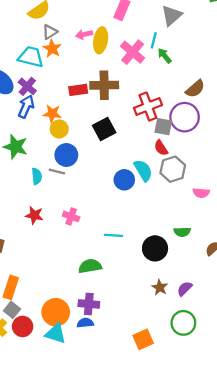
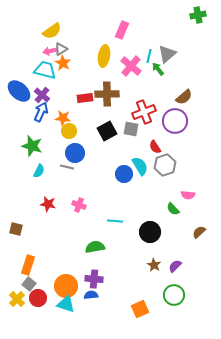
gray triangle: (172, 15) -> (167, 54), moved
pink arrow: (84, 34) -> (50, 51), moved
gray square: (163, 127) -> (131, 129), moved
cyan semicircle: (37, 176) -> (39, 171), moved, turned 32
pink semicircle: (201, 193) -> (188, 195), moved
green semicircle: (182, 232) -> (173, 209), moved, turned 48

